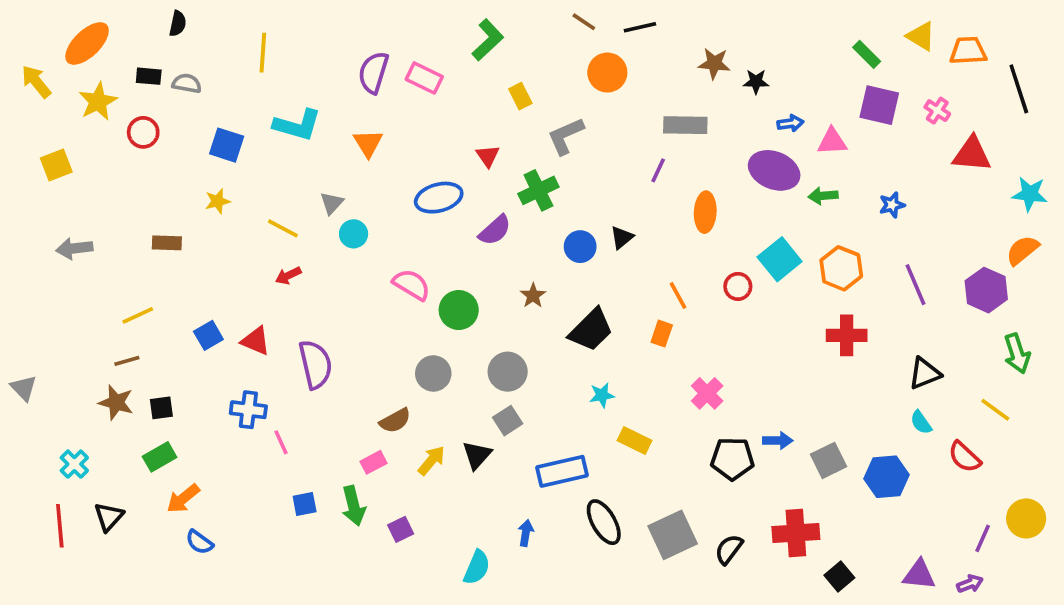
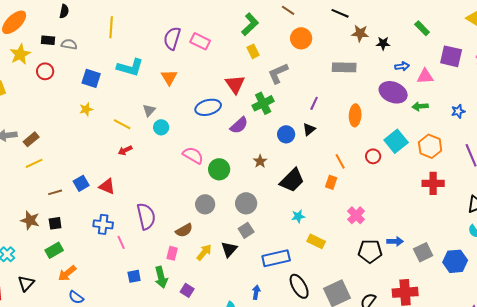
black line: (640, 27) -> (340, 13), moved, turned 36
green L-shape: (488, 40) -> (250, 24), moved
green rectangle: (867, 54) -> (422, 28), moved
red triangle: (488, 156) -> (235, 84), size x1.5
purple line: (658, 170) -> (314, 103), moved
brown rectangle: (167, 243) -> (31, 139), moved, turned -42
yellow line: (138, 315) -> (34, 163), moved
brown line: (127, 361) -> (55, 192), moved
purple semicircle: (315, 364) -> (146, 216), moved
pink rectangle: (373, 462) -> (172, 253), turned -48
purple square: (401, 529) -> (187, 290), turned -32

